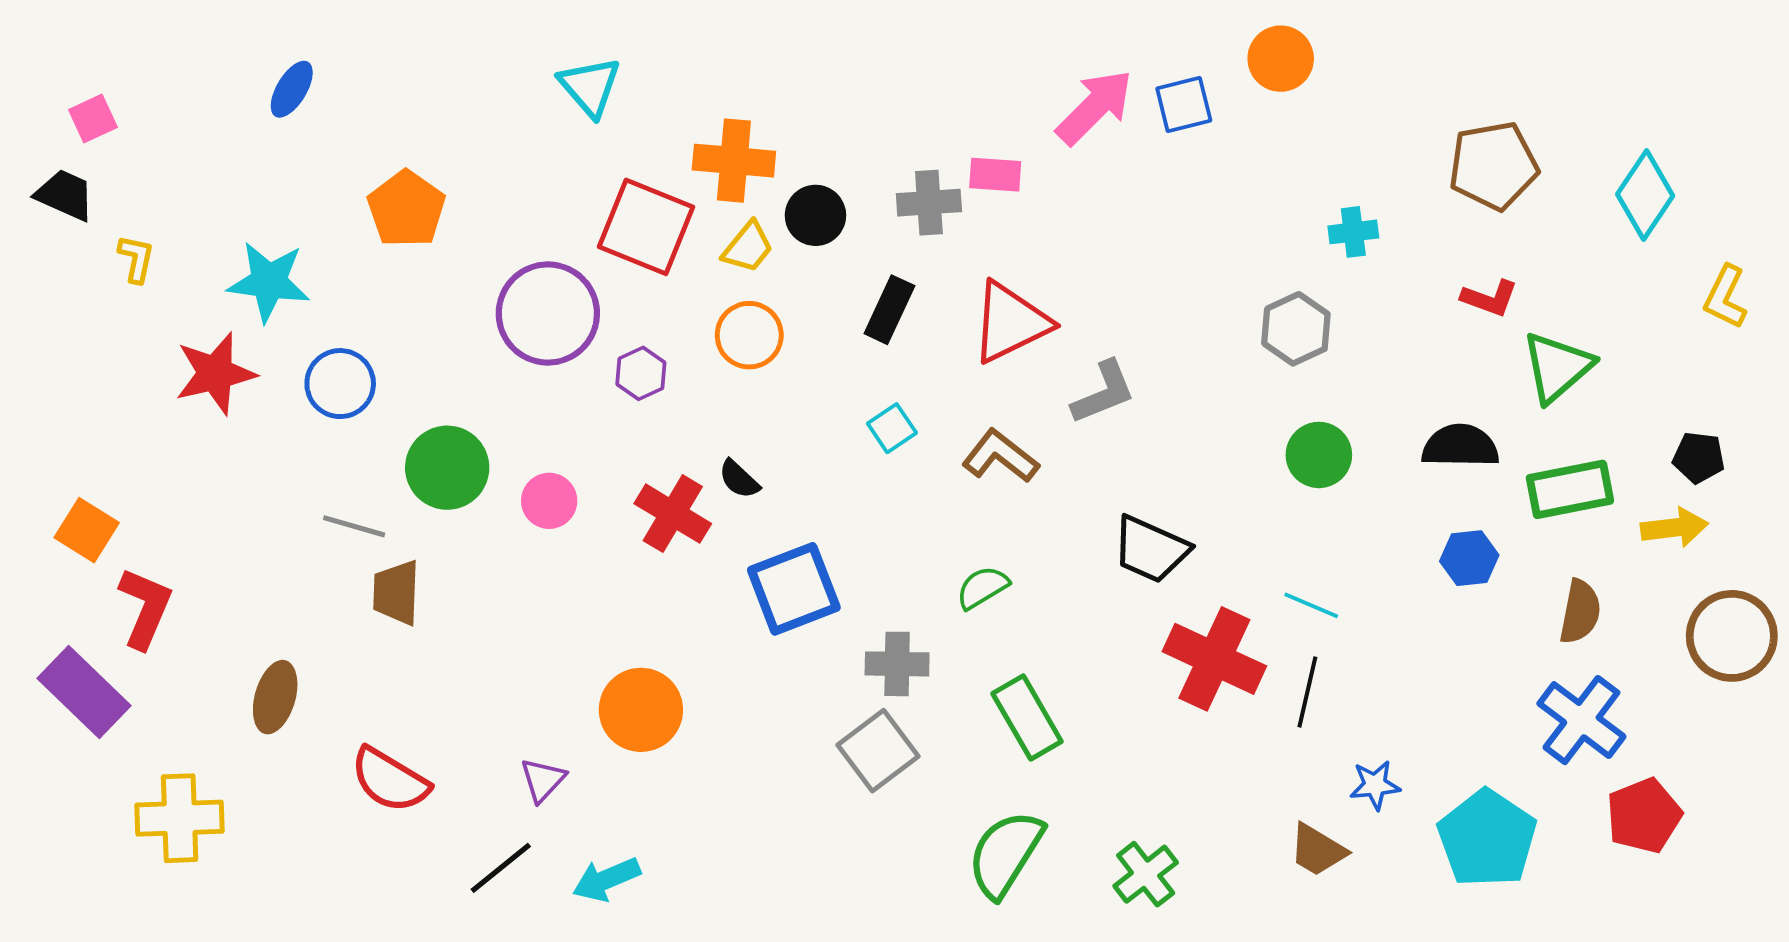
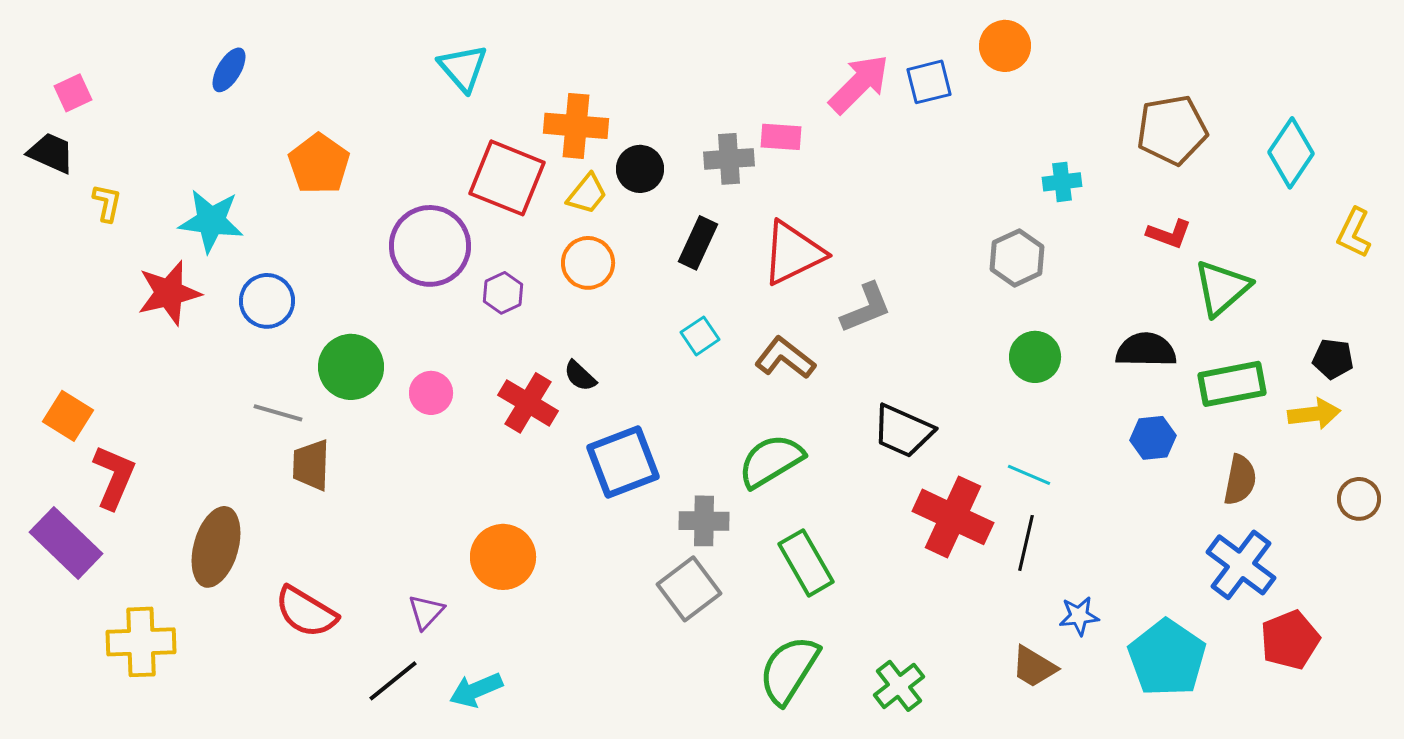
green semicircle: (982, 587) -> (771, 461), size x1.6
brown circle: (1732, 636) -> (1359, 499), size x0.6
brown ellipse: (275, 697) -> (216, 547), size x1.4

